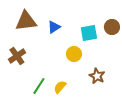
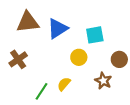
blue triangle: (54, 27) -> (58, 29), size x1.5
brown circle: (112, 27) -> (119, 59), moved
yellow semicircle: (60, 87) -> (64, 84), moved

